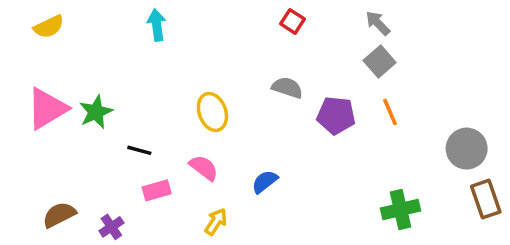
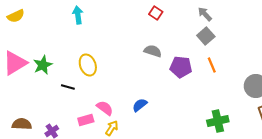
yellow ellipse: (212, 112) -> (88, 65), moved
pink semicircle: (204, 168) -> (105, 108), moved
pink rectangle: (157, 190) -> (86, 120), moved
brown semicircle: (59, 215) -> (22, 124), turned 30

